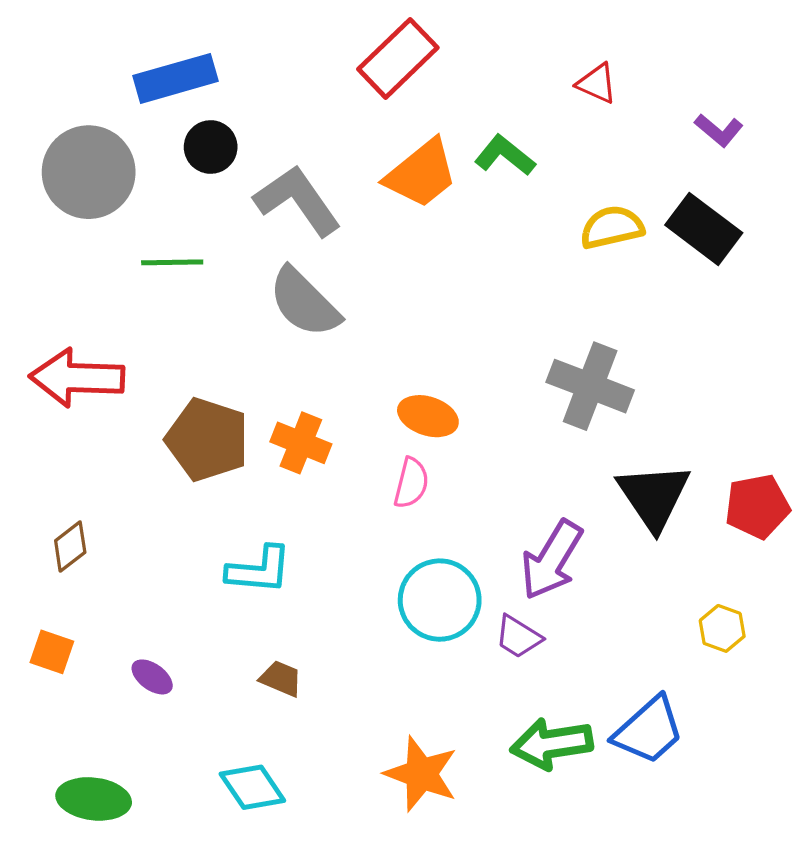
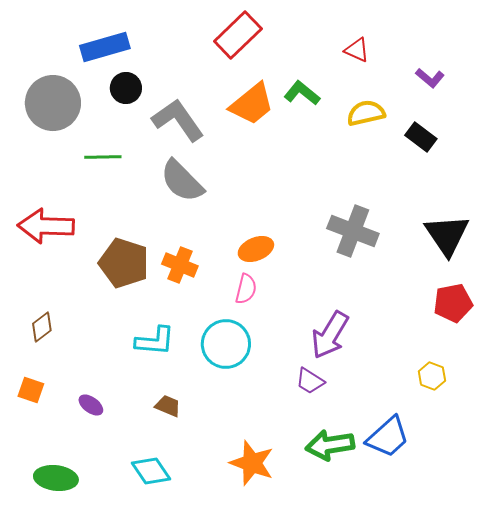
yellow semicircle: (612, 227) -> (366, 113), moved
black rectangle: (704, 229) -> (421, 137), size x0.7
orange ellipse: (428, 416) -> (256, 249), turned -40
black triangle: (654, 496) -> (447, 235), moved
cyan circle: (440, 600) -> (226, 344), moved

